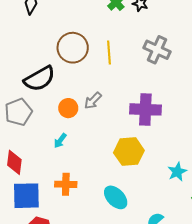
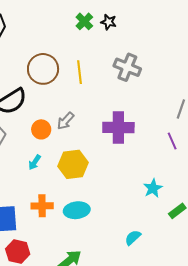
yellow hexagon: (129, 152) -> (73, 164), moved
cyan ellipse: (116, 197) -> (77, 210), moved, turned -50

